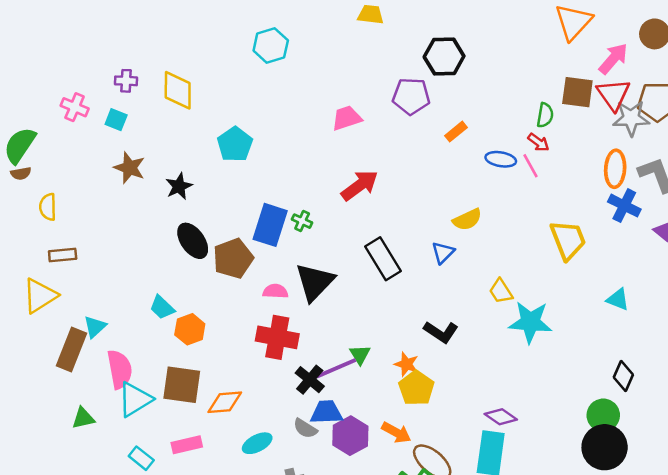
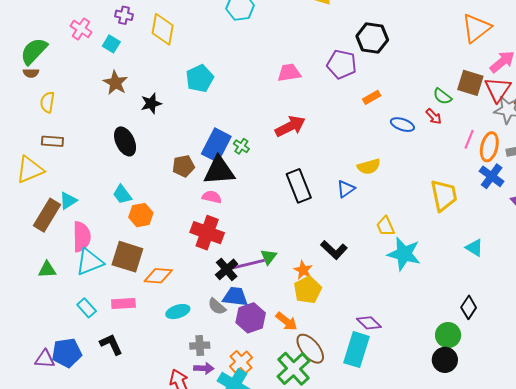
green semicircle: (545, 115) -> (442, 96), turned 108
pink line: (530, 166) -> (469, 139), moved, turned 42
black ellipse: (193, 241) -> (125, 141), moved
brown pentagon: (233, 258) -> (183, 166), size x0.7
black triangle: (315, 282) -> (219, 171), moved, turned 32
black circle: (605, 447) -> (445, 360), size x0.7

